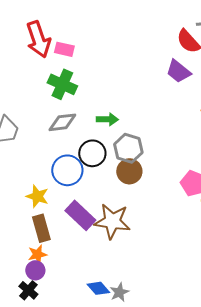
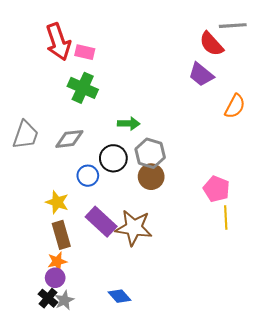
gray diamond: (62, 122) -> (69, 139), moved
blue circle: (67, 170) -> (88, 176), size x0.7
gray star: (119, 292) -> (64, 300), moved

